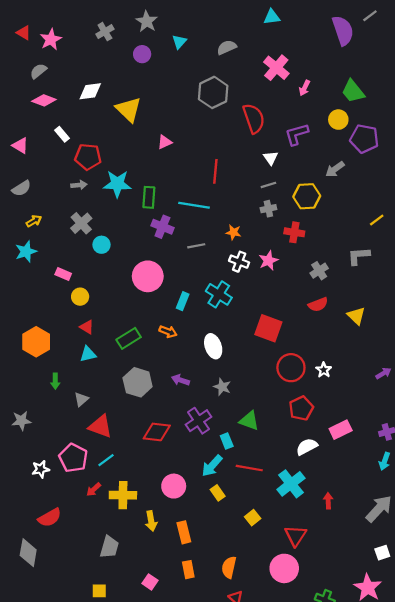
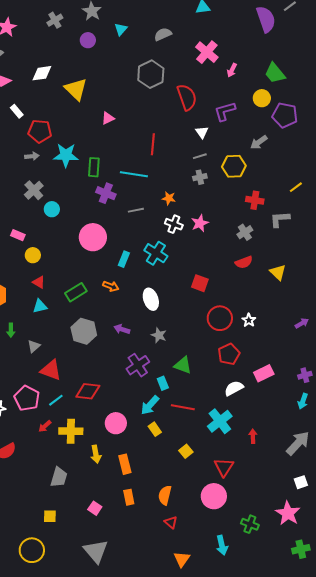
red cross: (294, 232) -> (255, 200), moved
red square: (268, 328) -> (200, 283), size x0.7
red diamond: (157, 432) -> (88, 391), moved

